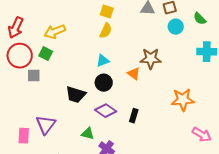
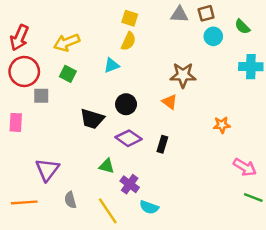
green square: (46, 54) -> (68, 74), moved
cyan triangle: (103, 61) -> (111, 65), moved
orange triangle: (134, 74) -> (170, 102), moved
orange star: (183, 100) -> (222, 125), size x0.6
purple triangle: (46, 125) -> (47, 170), moved
pink rectangle: (24, 136) -> (16, 122), moved

